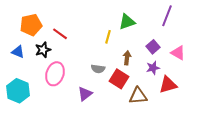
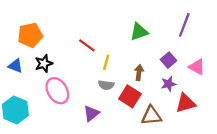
red line: (60, 34) -> (87, 45), moved
yellow line: (108, 37) -> (106, 62), moved
pink ellipse: (55, 74) -> (57, 91), turned -50

